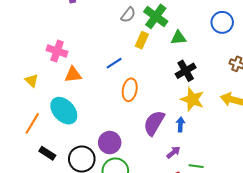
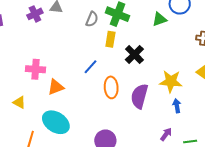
green triangle: (178, 38) -> (159, 19), moved
black cross: (186, 71) -> (134, 54), moved
purple semicircle: (154, 123) -> (139, 96), moved
blue arrow: (180, 124) -> (177, 106), moved

